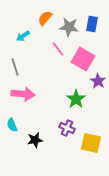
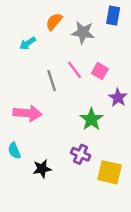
blue rectangle: (92, 24) -> (113, 16), moved
pink line: (58, 49) -> (75, 70), moved
pink square: (83, 59) -> (100, 71), size x0.6
gray line: (15, 67) -> (52, 81), moved

